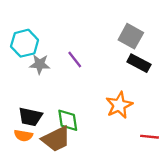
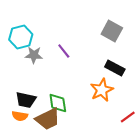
black rectangle: (139, 63) -> (115, 68), moved
red line: (149, 137) -> (128, 117), turned -42

